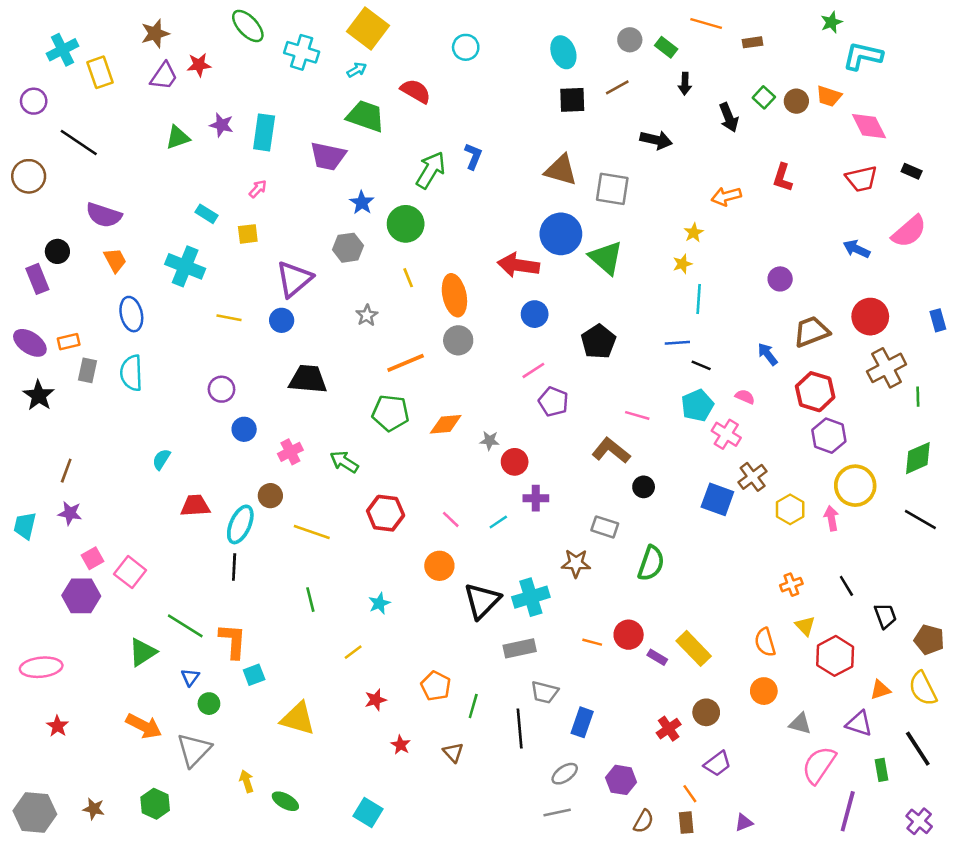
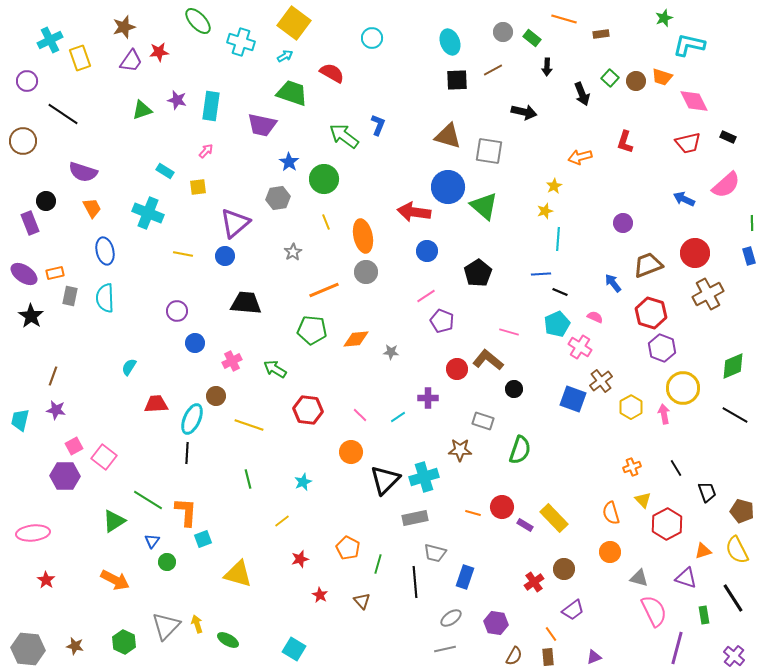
green arrow: (431, 170) -> (344, 136), turned -84
green line: (918, 397) -> (752, 223), moved
red circle: (515, 462) -> (457, 369), moved
gray triangle: (194, 750) -> (166, 626), moved
pink semicircle: (819, 765) -> (654, 611), turned 120

